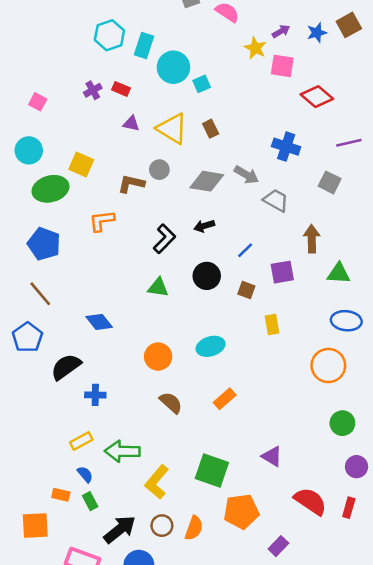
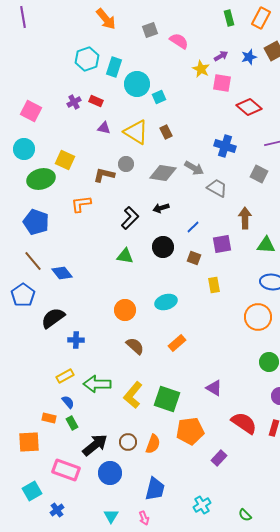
pink square: (38, 102) -> (31, 111), size x1.5
blue diamond: (99, 322) -> (62, 273), moved
yellow L-shape: (157, 482) -> (133, 395), moved

